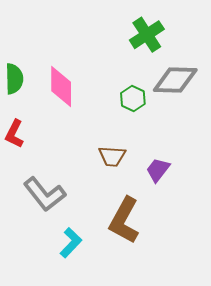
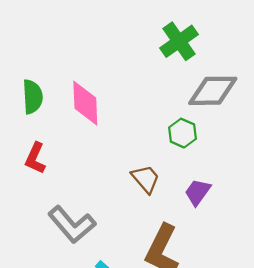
green hexagon: (133, 98) -> (183, 133), moved
brown trapezoid: (112, 156) -> (146, 179), turned -132

